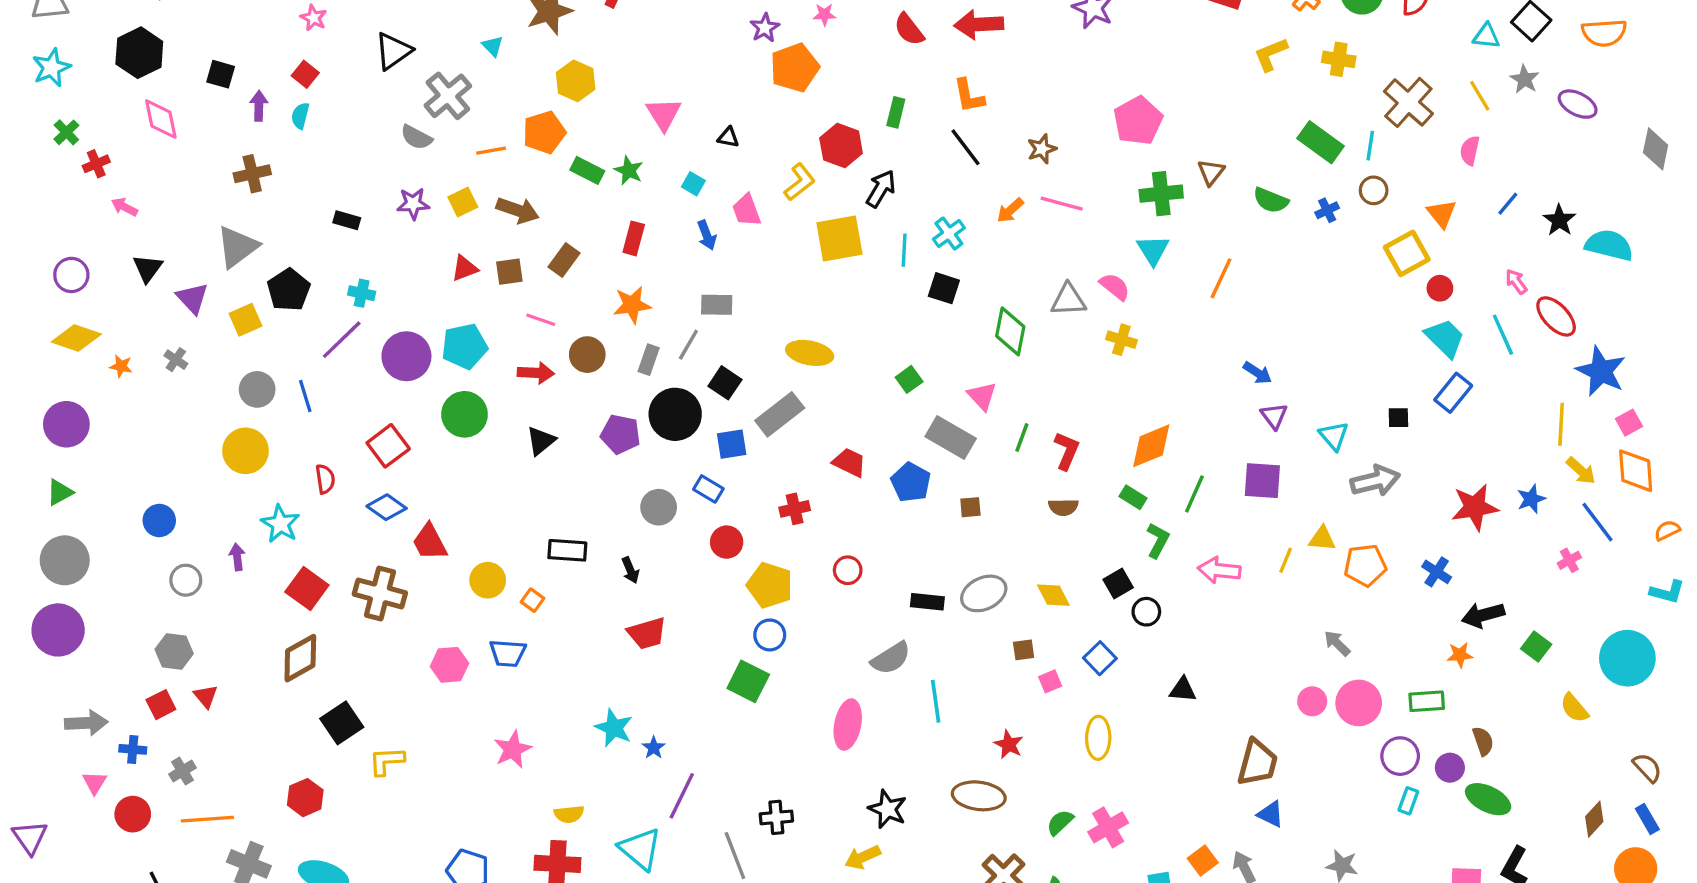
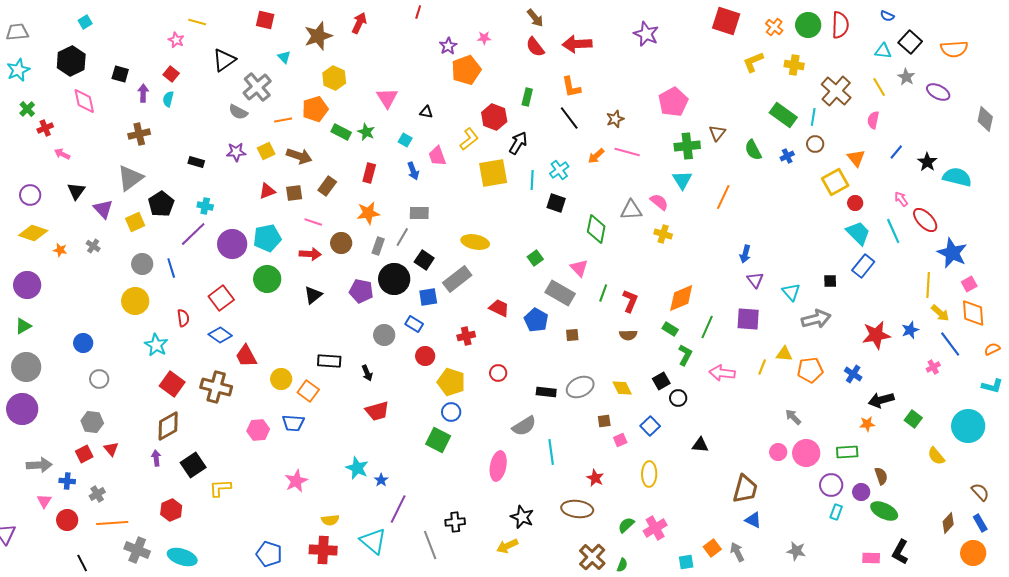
green semicircle: (1271, 200) -> (753, 150), turned 40
blue arrow: (1257, 373) -> (745, 254), turned 72
purple arrow: (237, 557) -> (156, 458), moved
orange square: (533, 600) -> (308, 391), size x1.5

